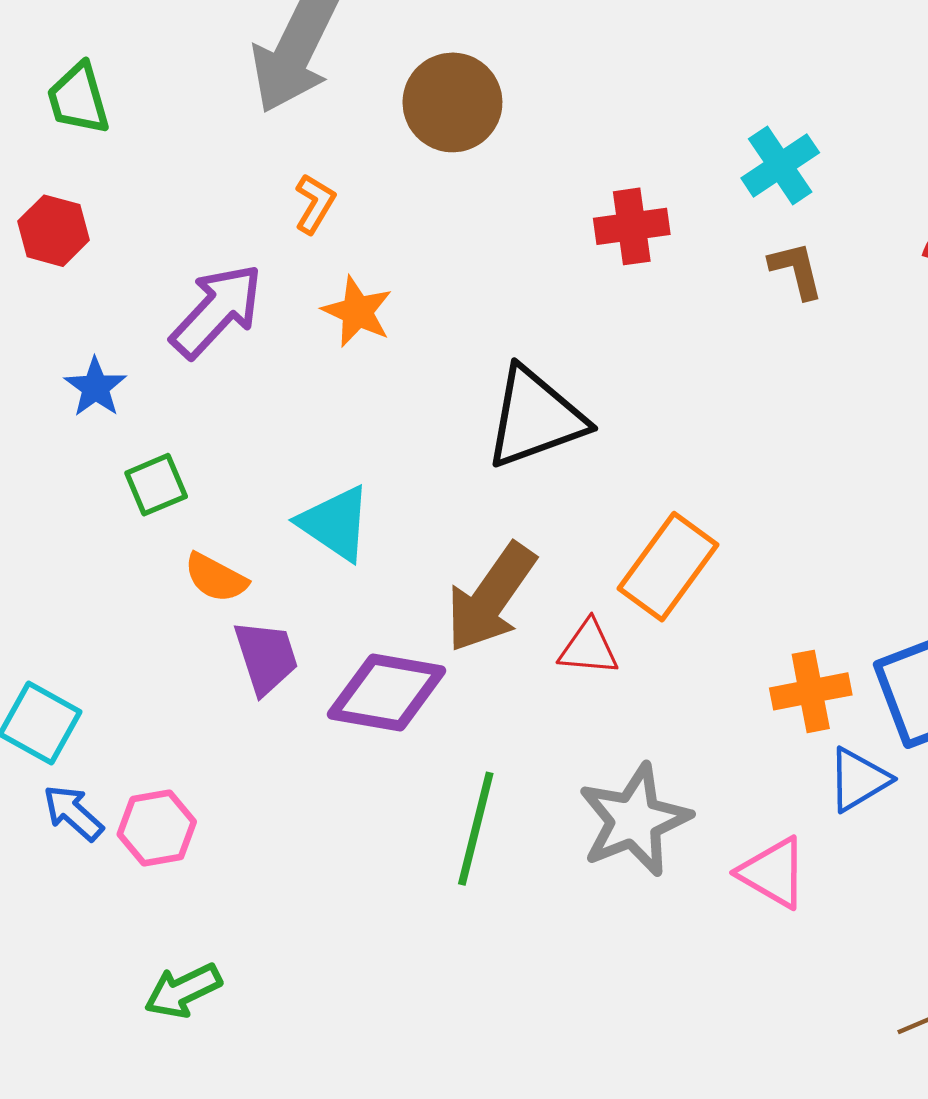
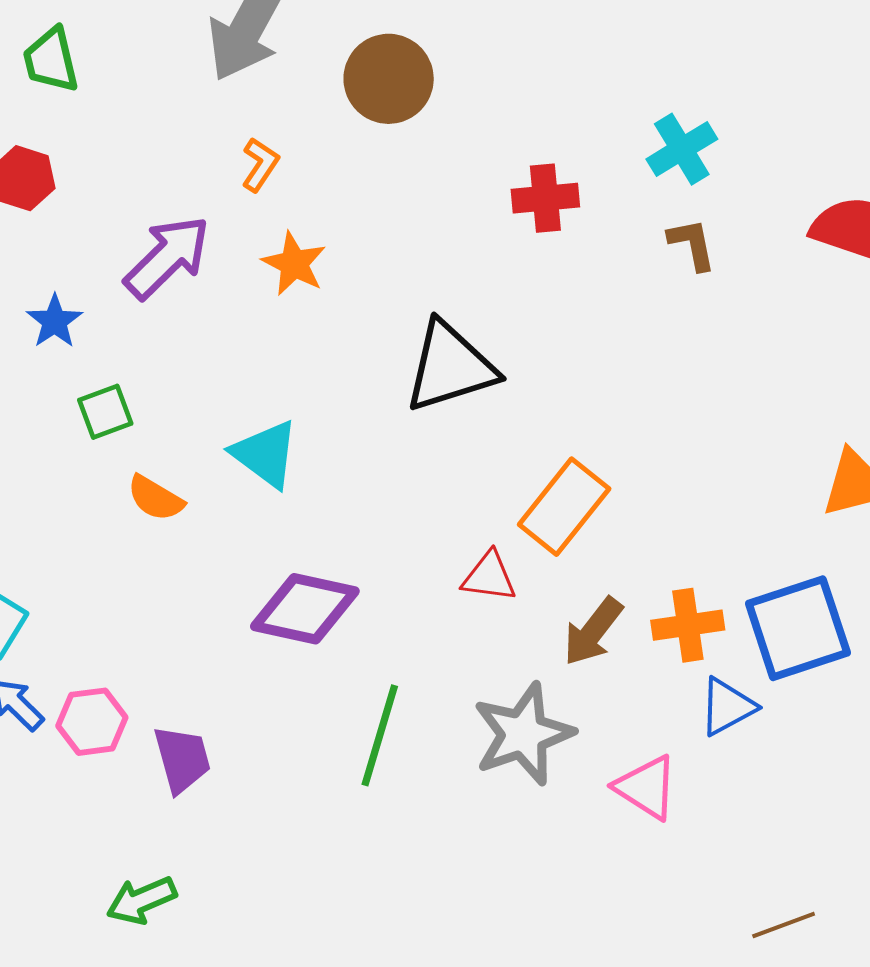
brown arrow: (491, 598) -> (593, 631), moved, size x0.7
purple trapezoid: (266, 657) -> (182, 759), moved
green arrow: (183, 991) -> (141, 900), moved

